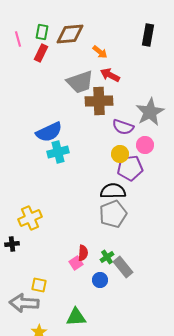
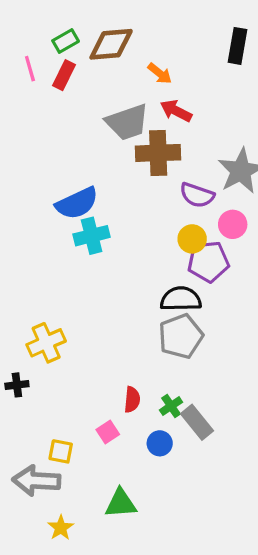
green rectangle: (42, 32) -> (66, 41), turned 49
pink line: (18, 39) -> (30, 69), moved
pink square: (76, 263) -> (108, 432), moved

